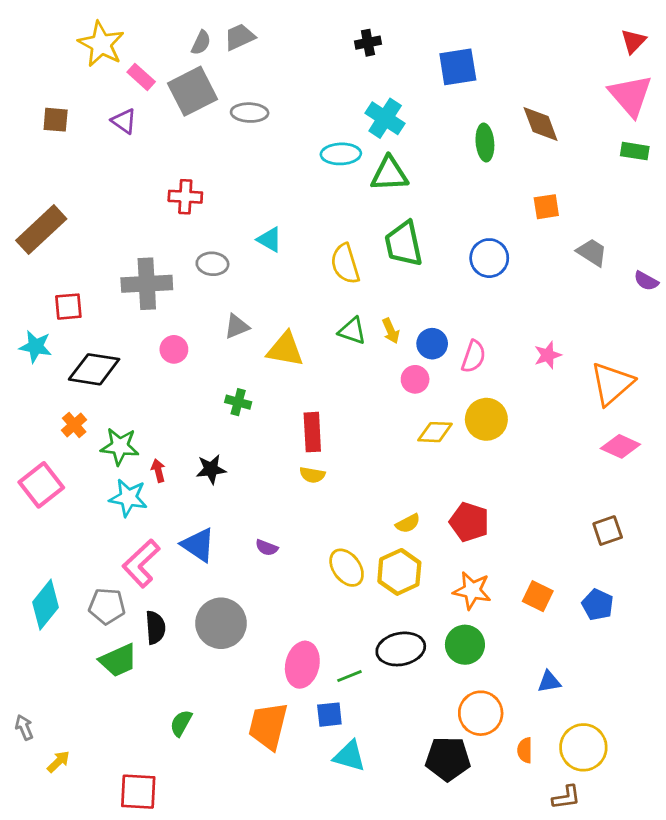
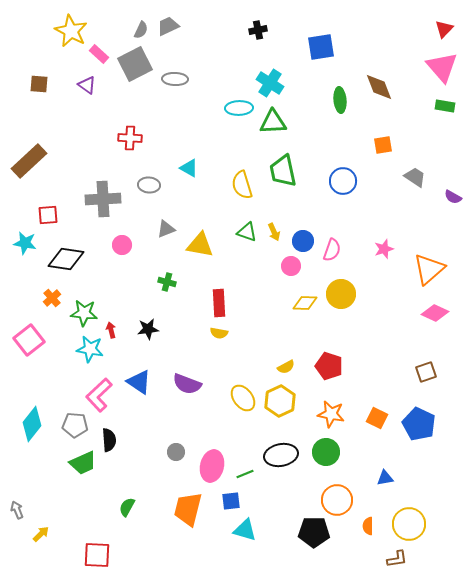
purple semicircle: (267, 548) -> (187, 384), size x1.8
blue pentagon: (598, 605) -> (419, 424), size x1.5
gray circle: (221, 623) -> (176, 452), moved, size x0.5

